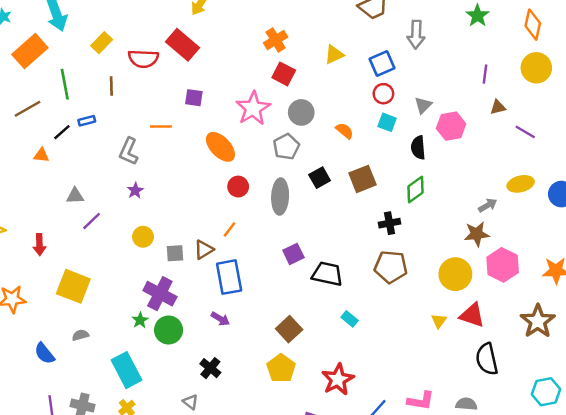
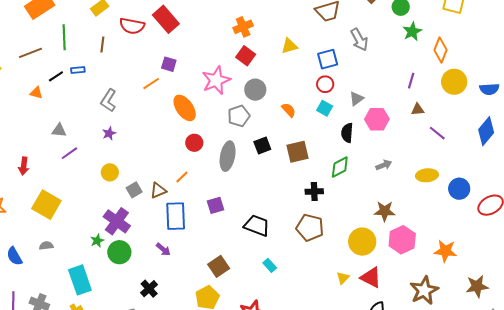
orange diamond: (533, 25) -> (441, 50), moved
gray arrow: (416, 34) -> (359, 40), turned -40
orange line: (161, 126) -> (151, 84), moved, turned -42
gray arrow: (488, 205) -> (384, 165), moved
gray square: (175, 253) -> (134, 190), turned -35
purple square: (293, 254) -> (215, 205), moved

